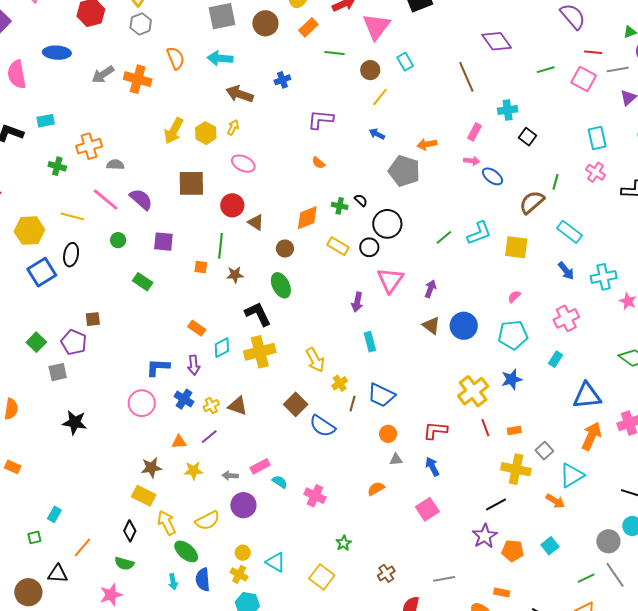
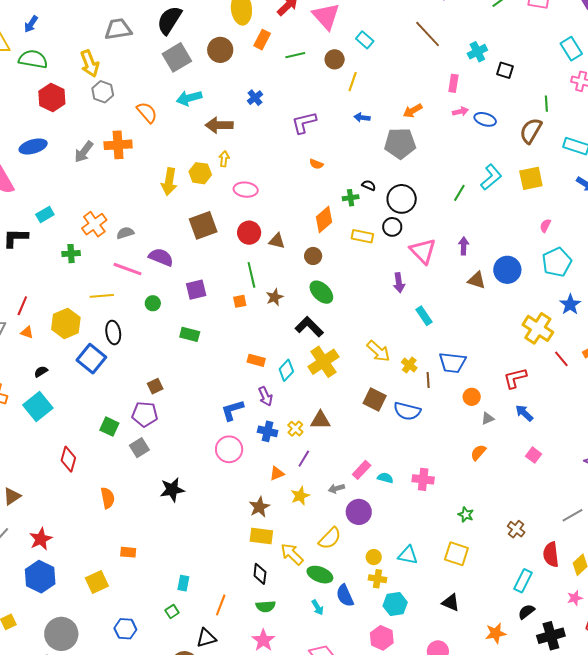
pink square: (427, 509) -> (534, 455), size x0.7

